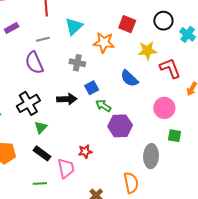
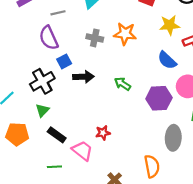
orange star: (104, 43) -> (125, 34), moved
blue semicircle: (129, 78) -> (167, 60), moved
blue square: (92, 88) -> (64, 61), moved
purple hexagon: (120, 126) -> (159, 98), moved
green triangle: (41, 127) -> (42, 110), moved
pink trapezoid: (66, 168) -> (82, 151), turned -40

